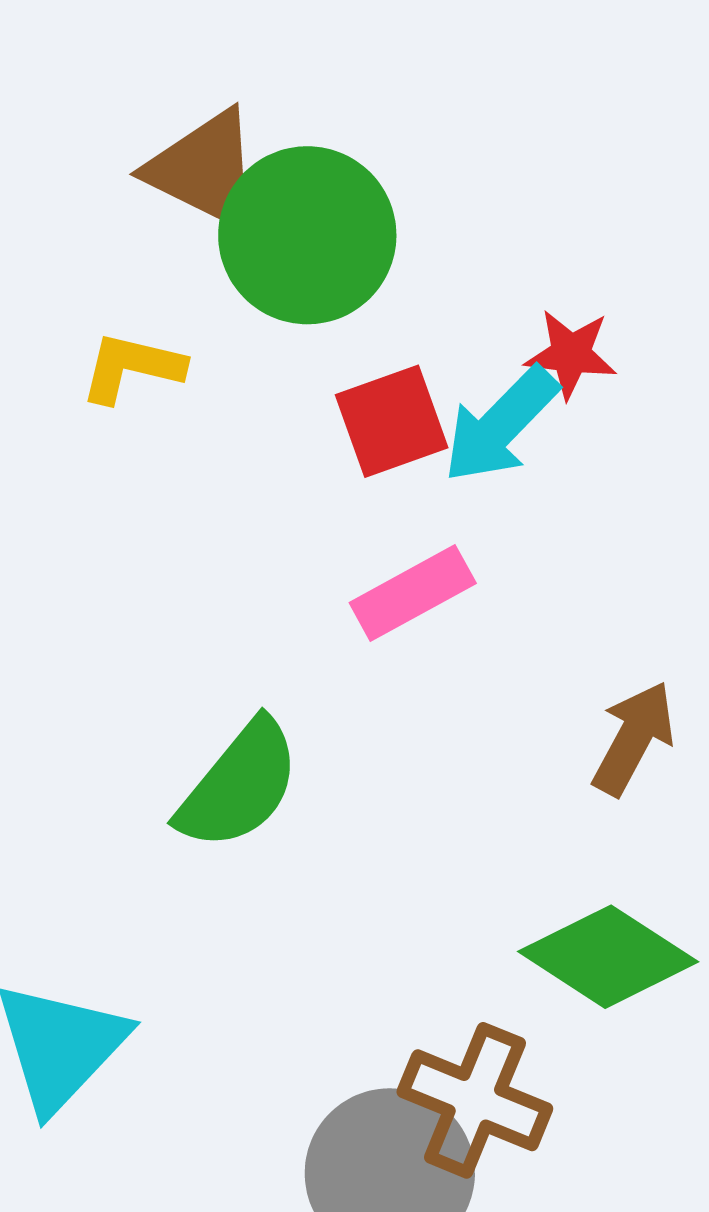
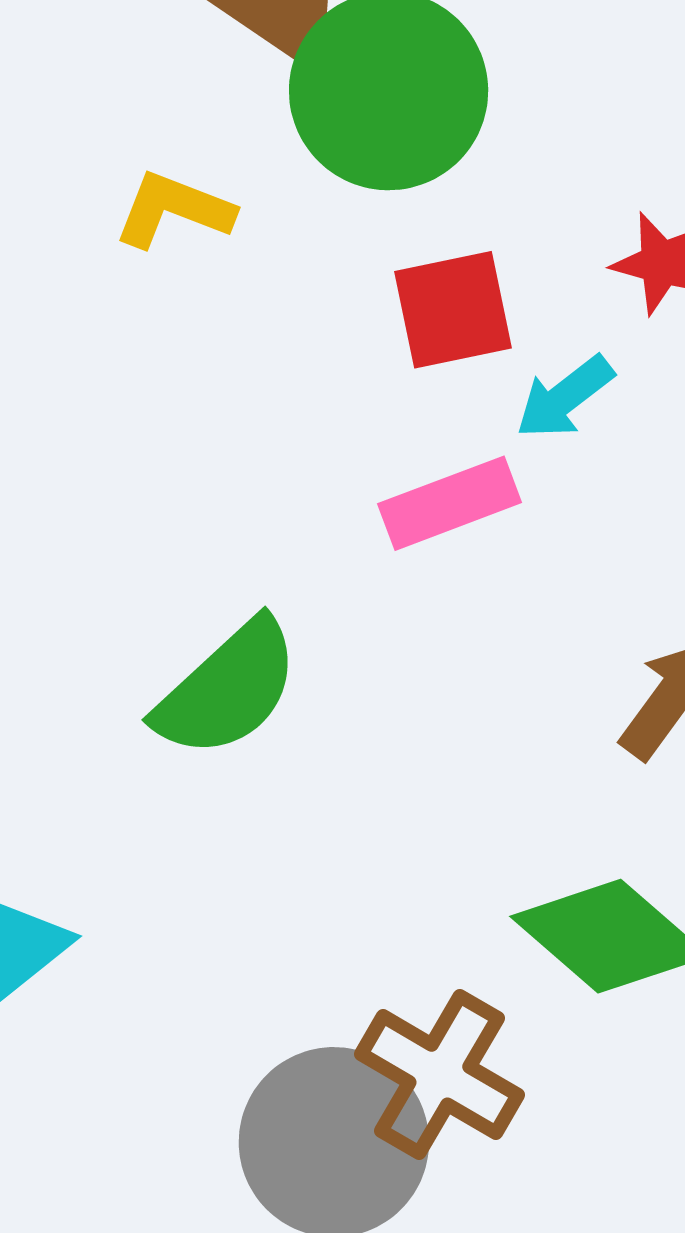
cyan arrow: (501, 425) -> (565, 397), moved, size x0.7

